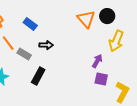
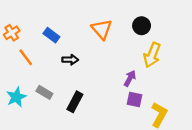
orange triangle: (86, 19) -> (102, 29), moved
gray rectangle: (24, 54) -> (44, 92), moved
black rectangle: (38, 76) -> (75, 102), moved

